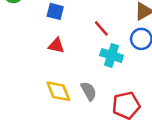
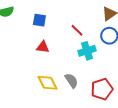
cyan cross: (112, 55) -> (87, 51), turned -30

